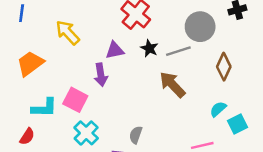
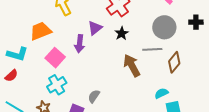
purple triangle: (115, 50) -> (95, 28), turned -42
gray line: (178, 51) -> (152, 49), moved
orange trapezoid: (30, 63) -> (40, 31), moved
cyan L-shape: (44, 108) -> (17, 54), moved

